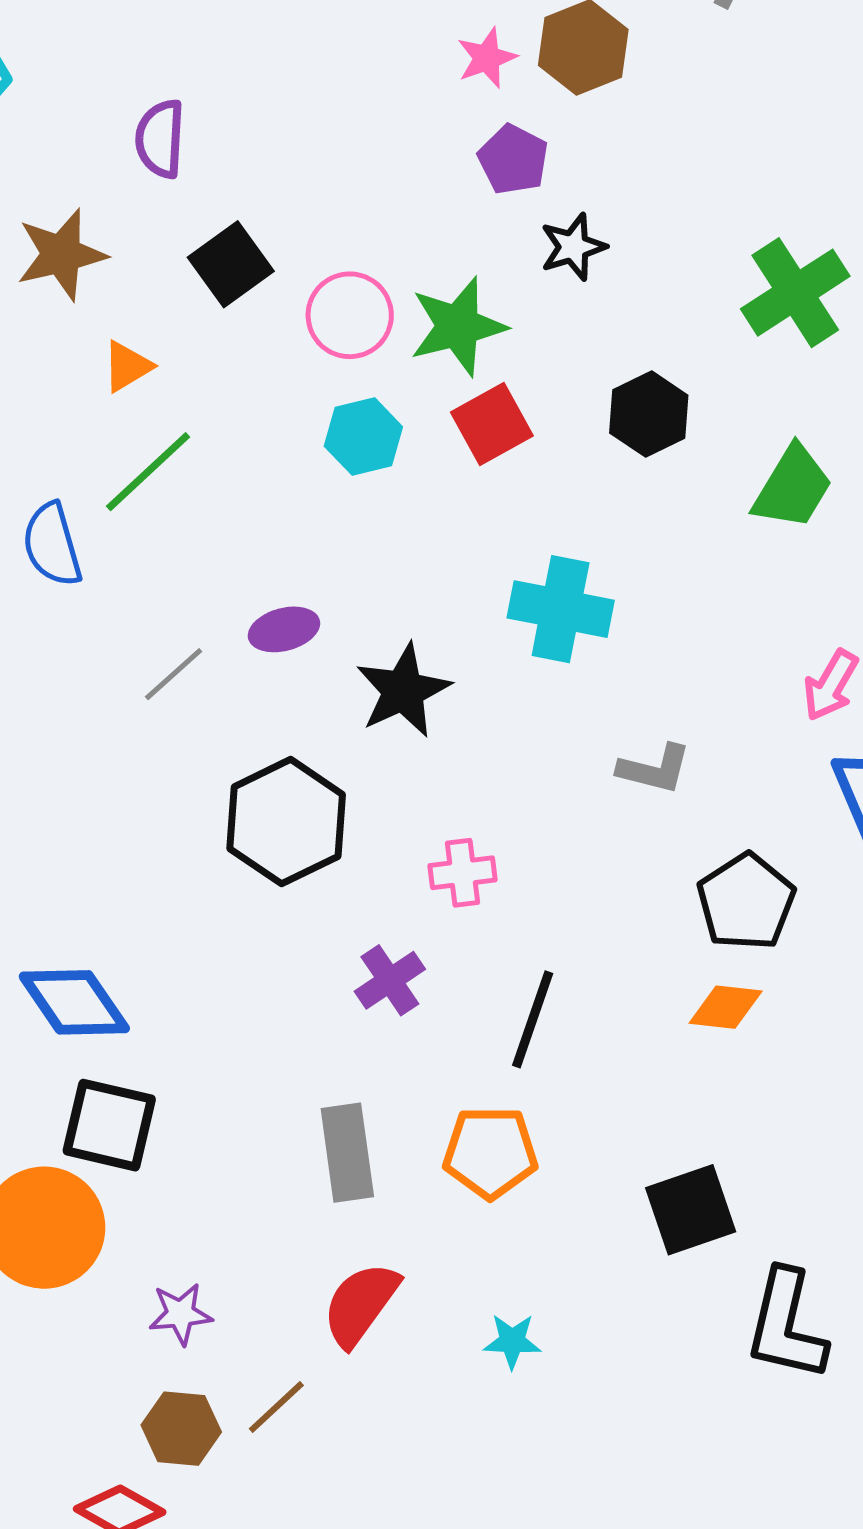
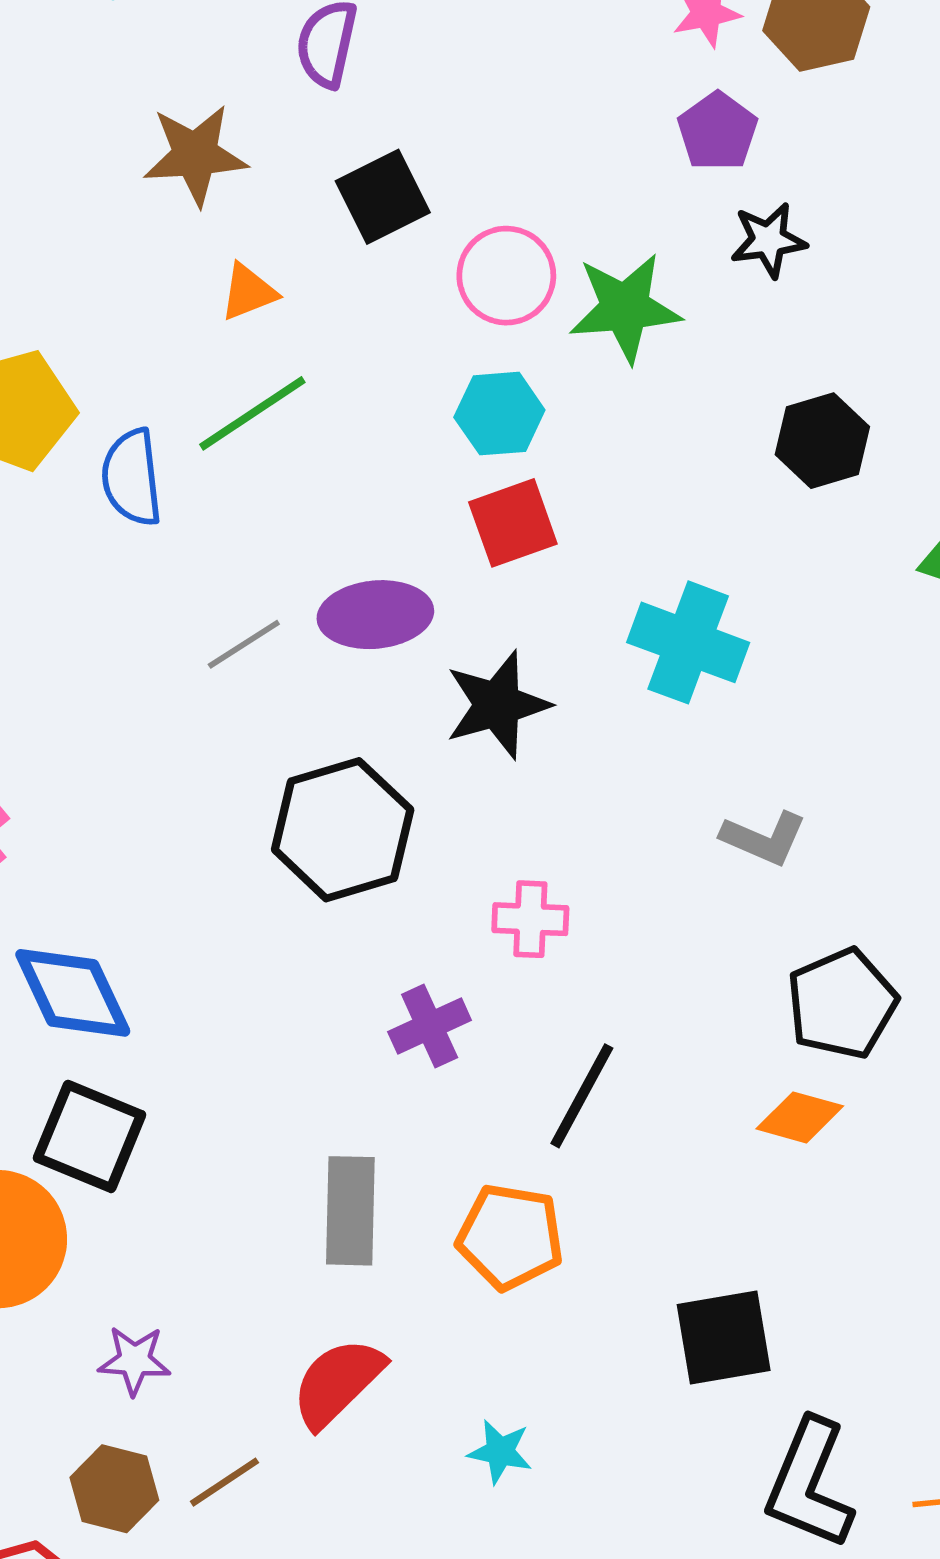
red square: (492, 424) -> (513, 523), moved
purple ellipse: (284, 629) -> (375, 615), size x1.4

